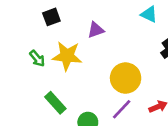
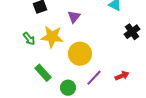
purple triangle: (96, 30) -> (74, 17), turned -32
yellow circle: (126, 78) -> (80, 54), moved

